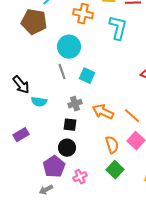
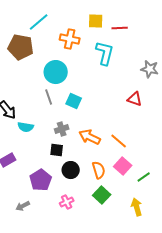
black circle: (67, 148) -> (71, 170), moved
purple pentagon: (54, 167) -> (41, 180), moved
gray arrow: (46, 190) -> (23, 206), moved

